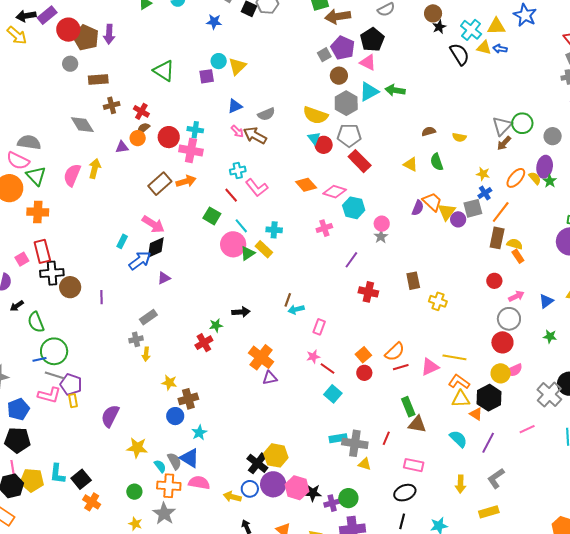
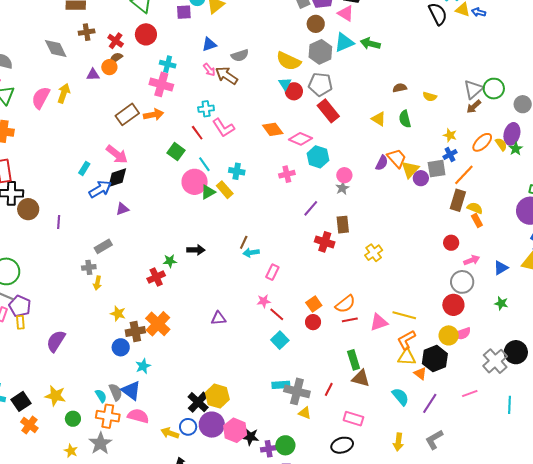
red circle: (169, 137) -> (146, 34), moved
brown rectangle: (413, 281) -> (343, 225), moved
yellow cross: (438, 301) -> (374, 253), moved, turned 30
orange cross: (261, 357) -> (158, 324), moved
orange L-shape: (459, 382) -> (406, 340), turned -70
yellow star: (137, 448) -> (55, 396), moved

